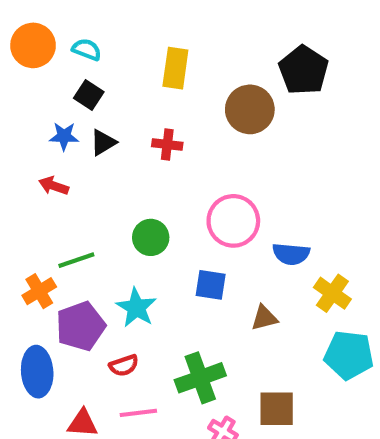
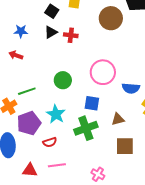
black square: (89, 95) -> (52, 11), moved
black triangle: (103, 142) -> (51, 32), moved
green cross: (200, 378) -> (86, 128), moved
brown square: (277, 409) -> (125, 146), moved

